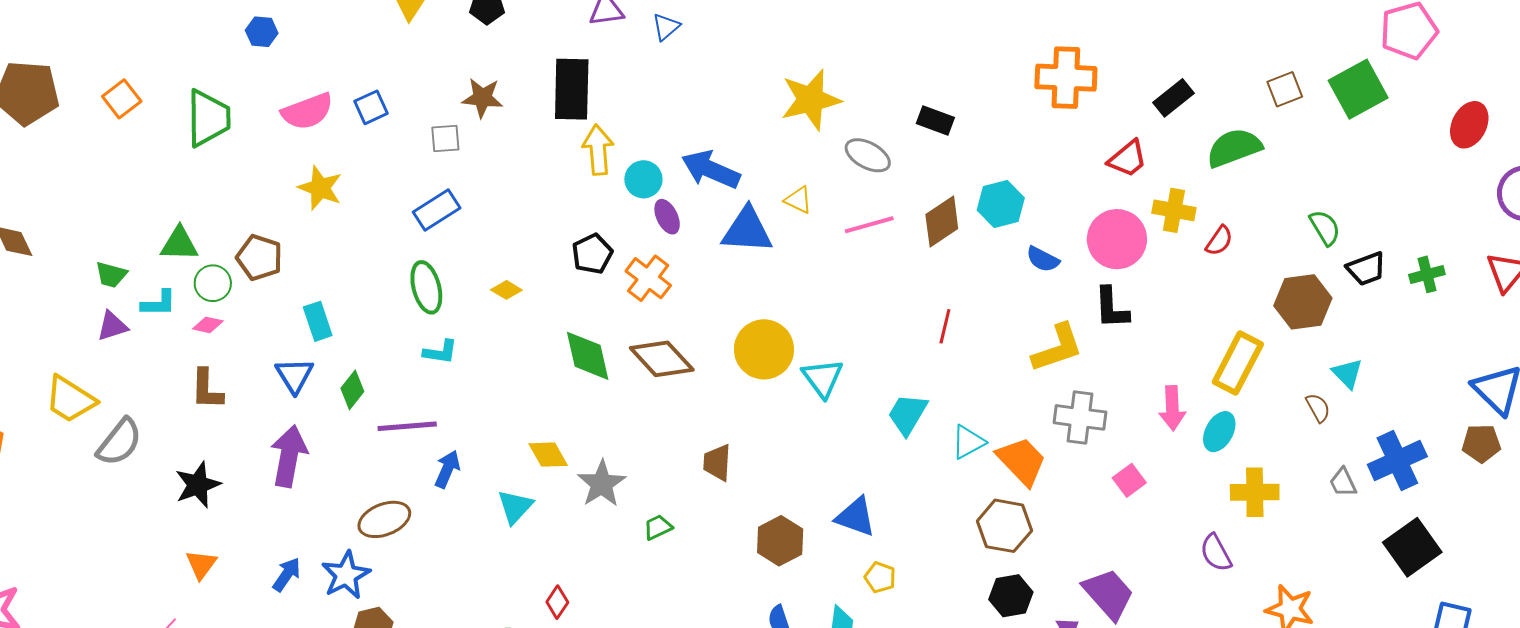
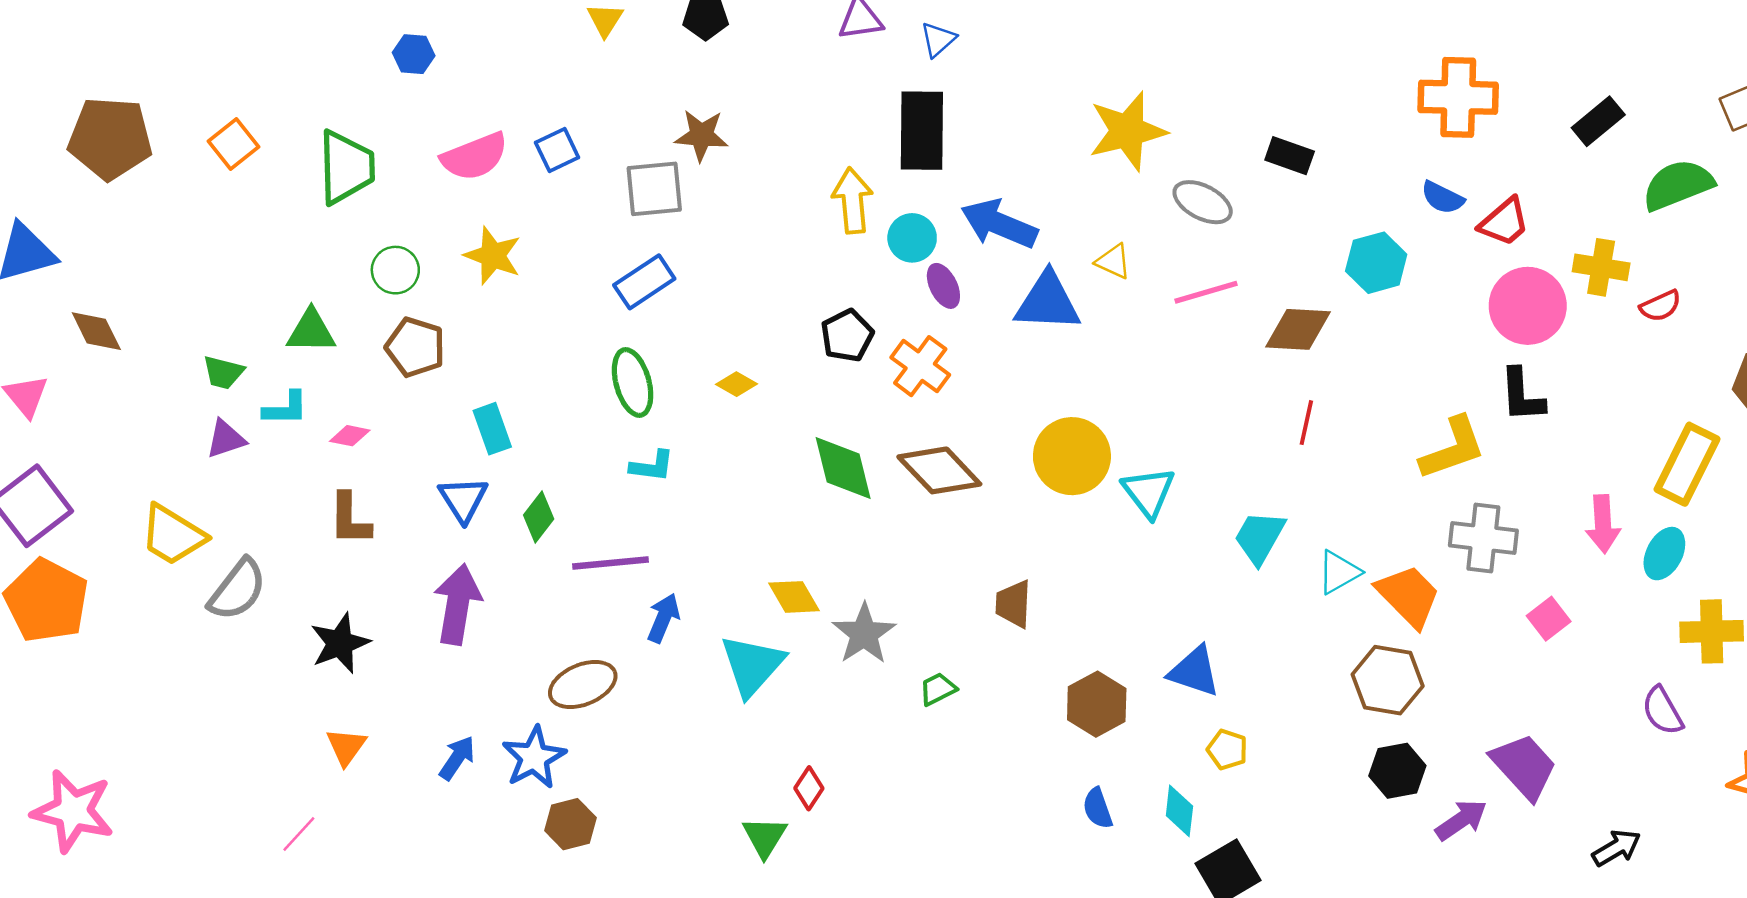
black rectangle: (572, 89) -> (922, 131), moved
gray square: (445, 138) -> (654, 189), size x1.5
red trapezoid: (1128, 159) -> (1504, 222), moved
brown diamond: (942, 222) -> (1298, 329), moved, turned 38
red semicircle: (1219, 241) -> (1660, 306), turned 32
blue semicircle: (1043, 259) -> (1442, 198), moved
green circle: (213, 283) -> (395, 270), moved
cyan triangle: (515, 507) -> (752, 665), size x1.4

